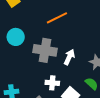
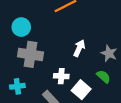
gray cross: (45, 50) -> (31, 54), moved

